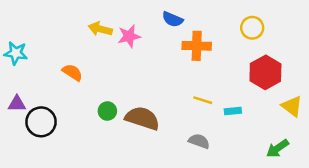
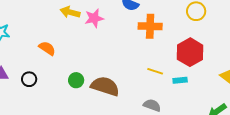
red hexagon: (265, 72) -> (190, 52), moved
black circle: (41, 122) -> (29, 79), moved, size x0.6

